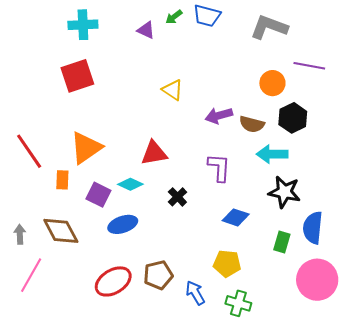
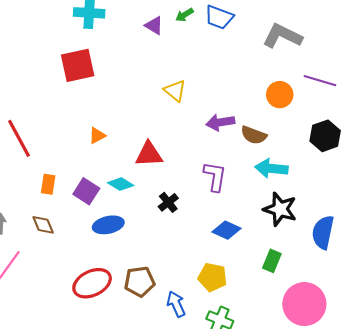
black hexagon: (293, 118) -> (325, 136), moved
orange triangle: (86, 148) -> (97, 136), moved, size x0.5
orange rectangle: (62, 180) -> (48, 184), moved
blue semicircle: (313, 228) -> (323, 232), moved
brown diamond: (61, 231) -> (43, 225), size x0.6

